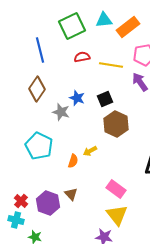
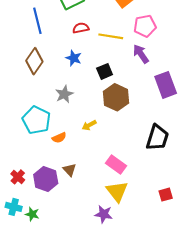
blue star: (77, 98) -> (74, 58), moved
gray star: (61, 112) -> (64, 94), moved, turned 30
orange semicircle: (73, 161) -> (59, 138), moved, turned 48
cyan cross: (16, 220) -> (14, 207), moved

